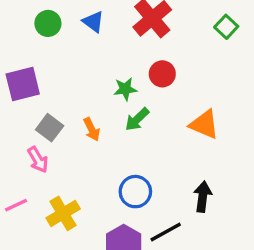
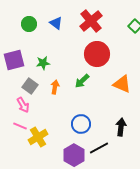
red circle: (162, 74) -> (97, 54), size x1.6
green star: (125, 89) -> (43, 63), moved
orange arrow: (92, 129) -> (55, 87), turned -144
pink line: (16, 205) -> (20, 126), moved, turned 48

